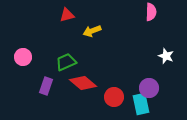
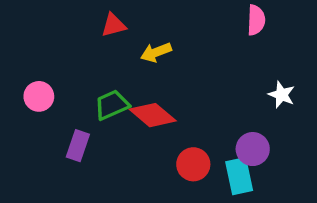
red diamond: (83, 83) -> (153, 115), moved

